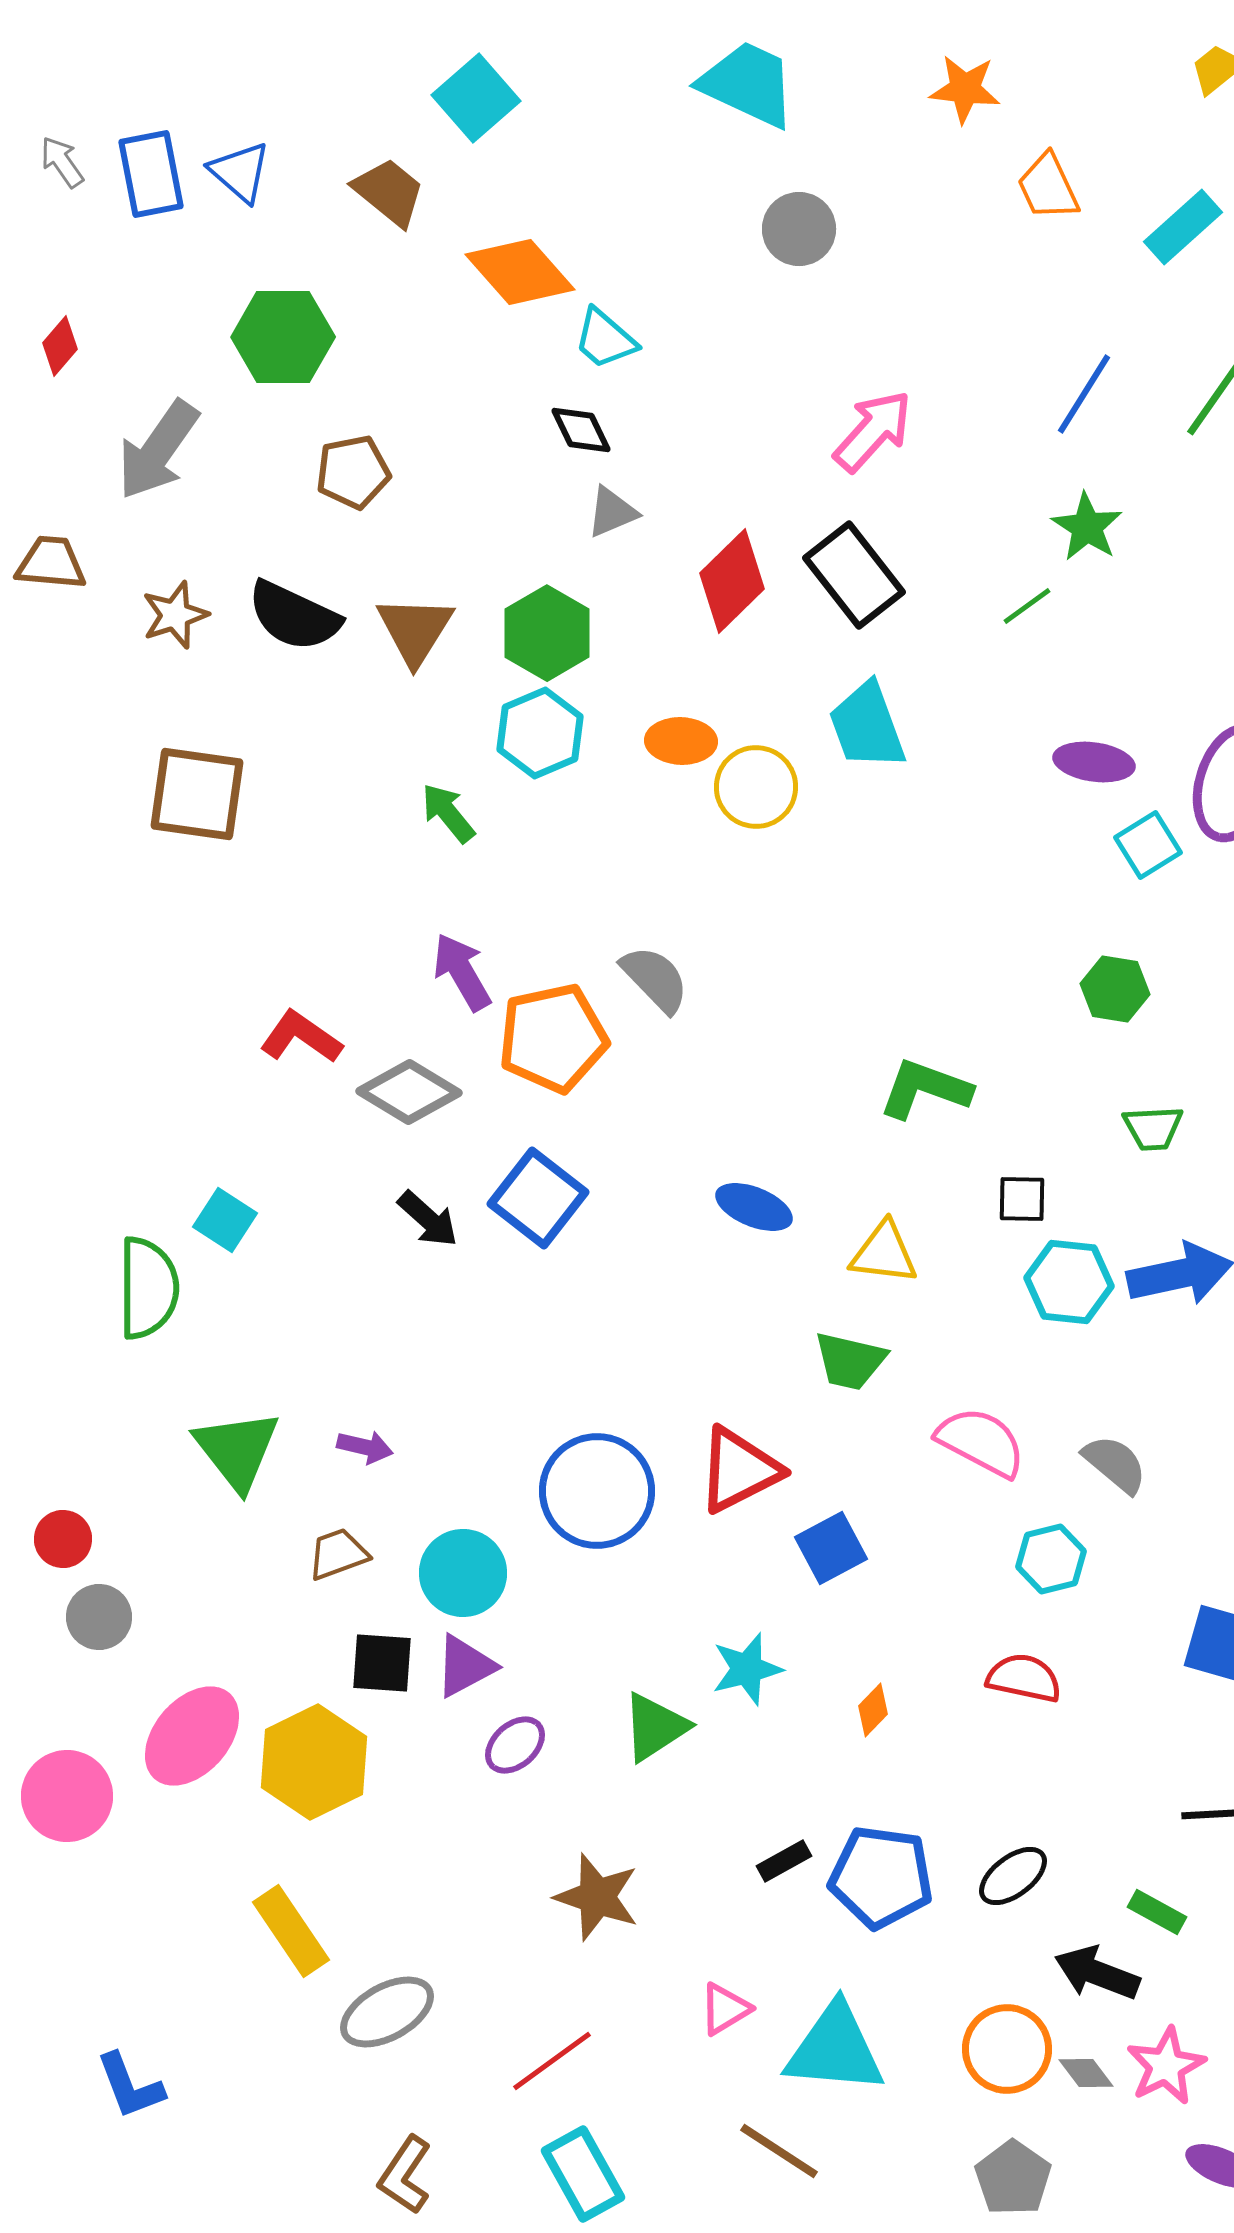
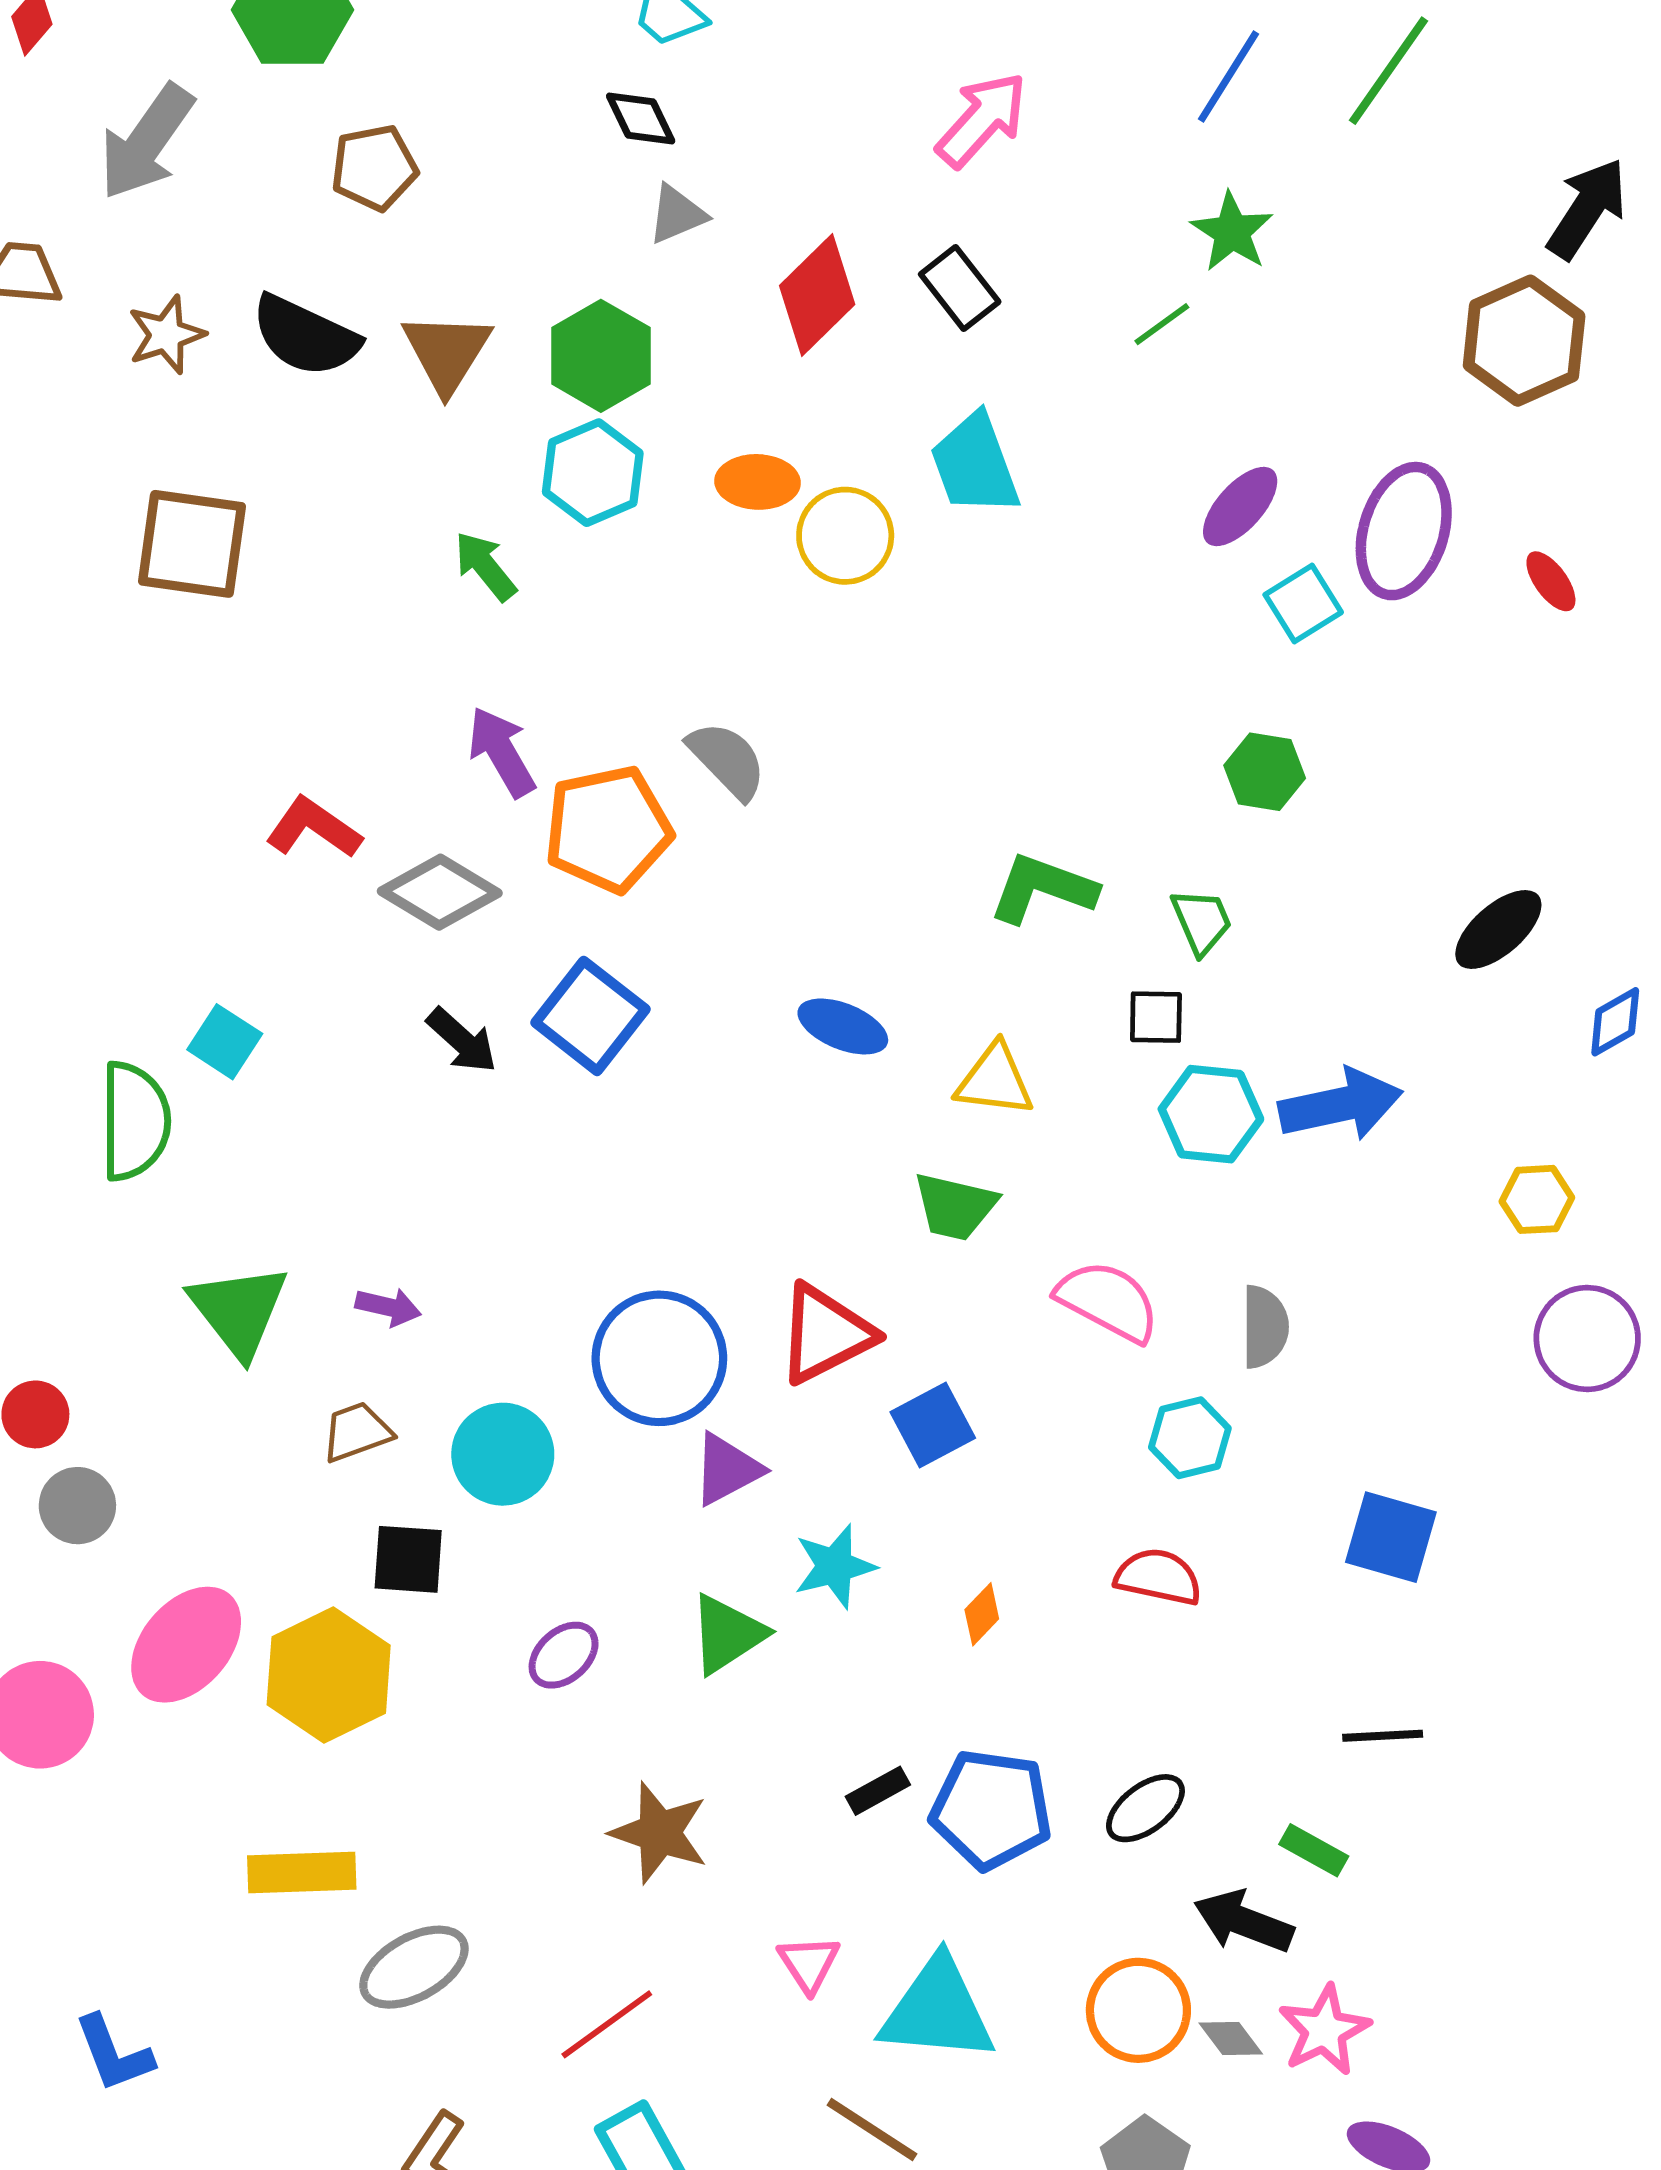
black rectangle: (854, 575) -> (960, 288), size x0.7
purple ellipse: (1094, 762) -> (1240, 506), turned -56
green trapezoid: (1153, 1128) -> (1202, 921), moved, turned -110
gray semicircle: (1115, 1464) -> (1265, 1327), turned 50
purple triangle: (465, 1666) -> (727, 1469), moved
yellow rectangle: (291, 1931) -> (302, 1872), turned -58
pink triangle: (725, 2009) -> (809, 1964), turned -32

